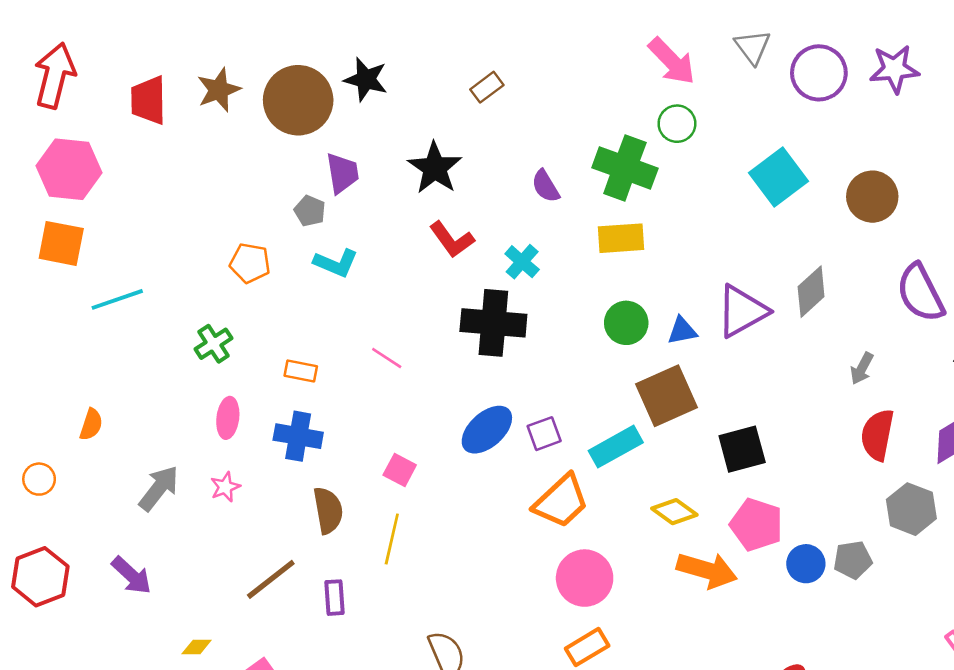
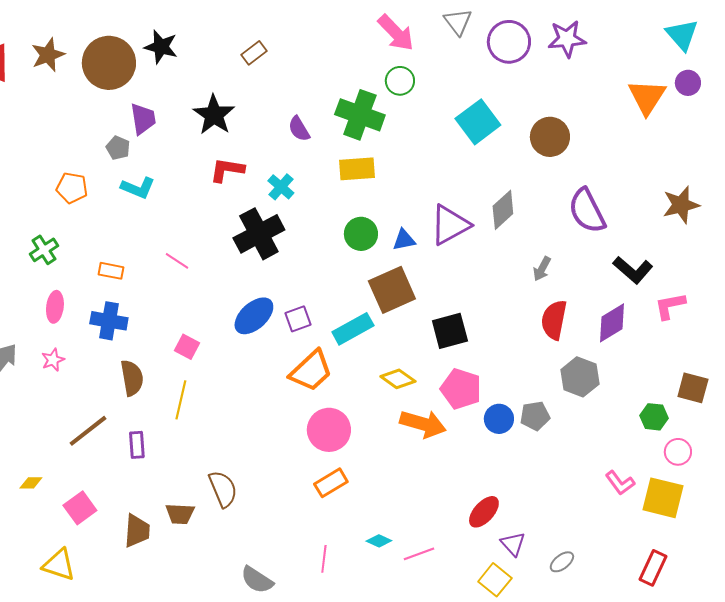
red L-shape: (452, 240) -> (227, 170), turned 135
black cross: (493, 323) -> (259, 234), turned -33

